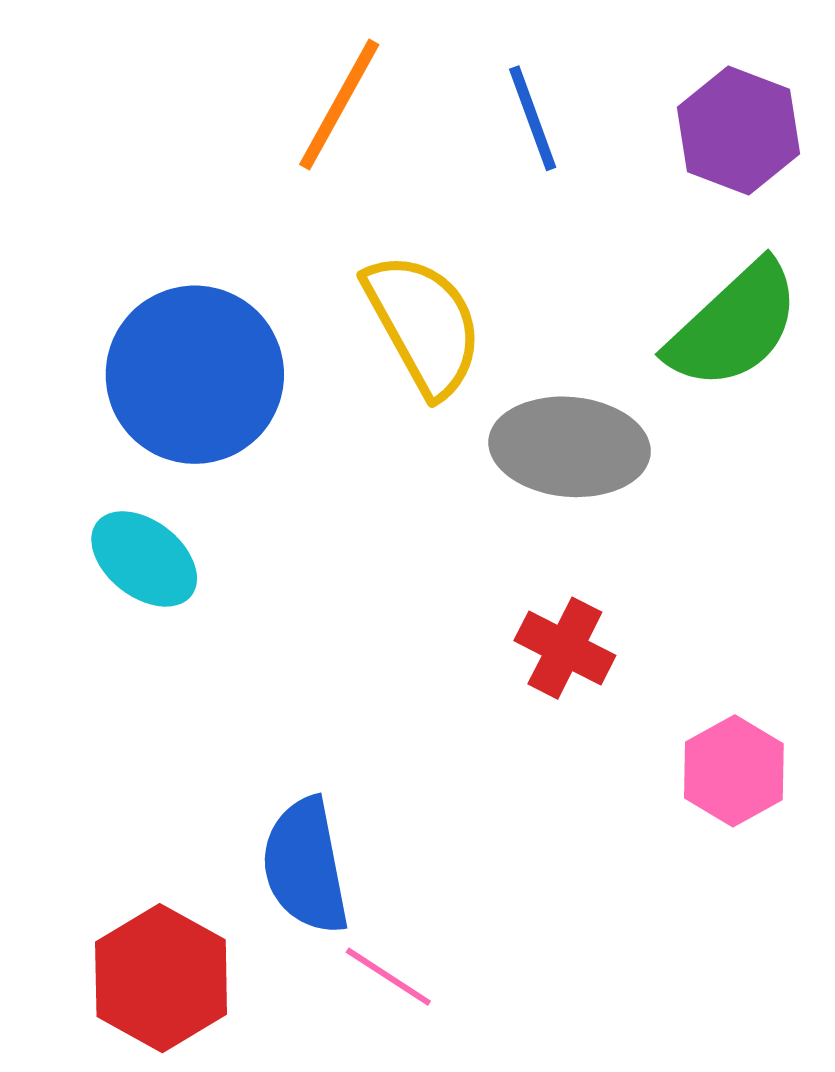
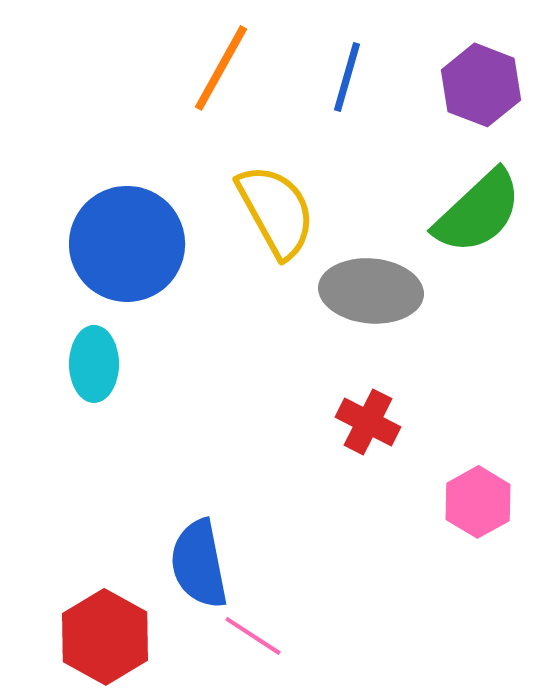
blue line: (533, 118) -> (347, 77), turned 36
cyan ellipse: (144, 559) -> (94, 364), turned 52

